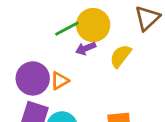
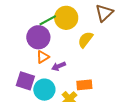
purple arrow: (86, 48) -> (59, 66), moved
purple circle: (33, 78) -> (38, 37), moved

